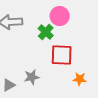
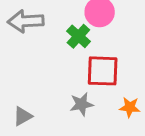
gray star: (32, 77) -> (81, 104), moved

